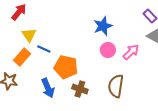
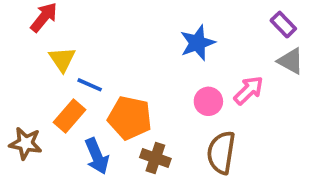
pink circle: (108, 50) -> (208, 101), moved
orange rectangle: (22, 57) -> (69, 116), moved

